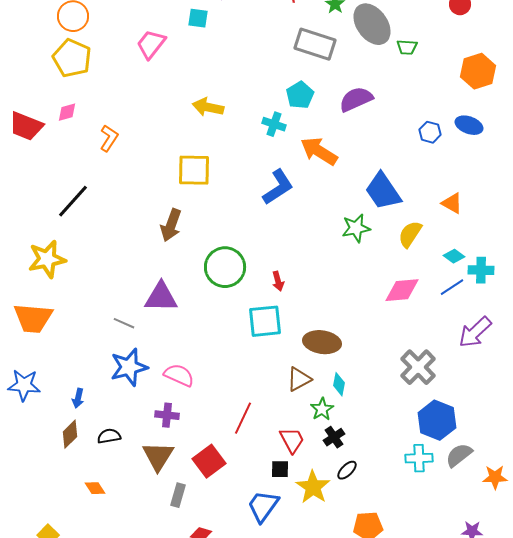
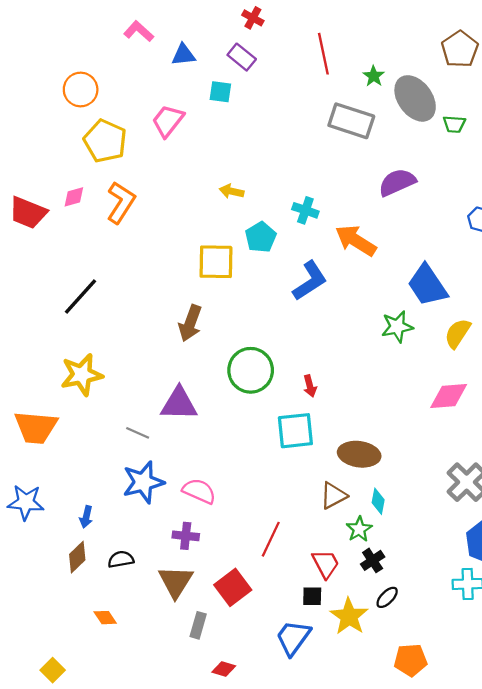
yellow pentagon: (72, 58) -> (105, 141), moved
cyan pentagon: (300, 95) -> (261, 237), moved
yellow arrow: (208, 107) -> (232, 191), size x0.7
orange L-shape: (109, 138) -> (121, 202), moved, size x1.4
yellow star: (47, 259) -> (82, 375), moved

